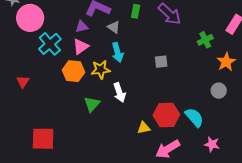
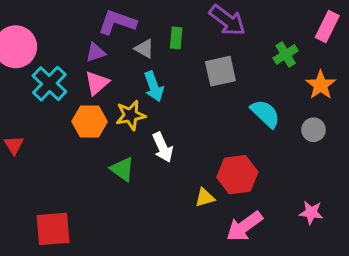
green rectangle: (136, 11) -> (176, 38), moved
gray square: (161, 62) -> (220, 71), moved, size x1.5
green triangle: (92, 104) -> (122, 169), turned -30
cyan semicircle: (194, 117) -> (265, 114), moved

